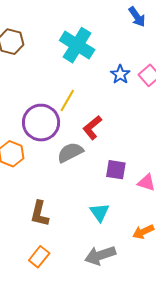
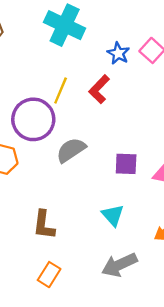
red L-shape: (92, 128) -> (99, 89), moved

